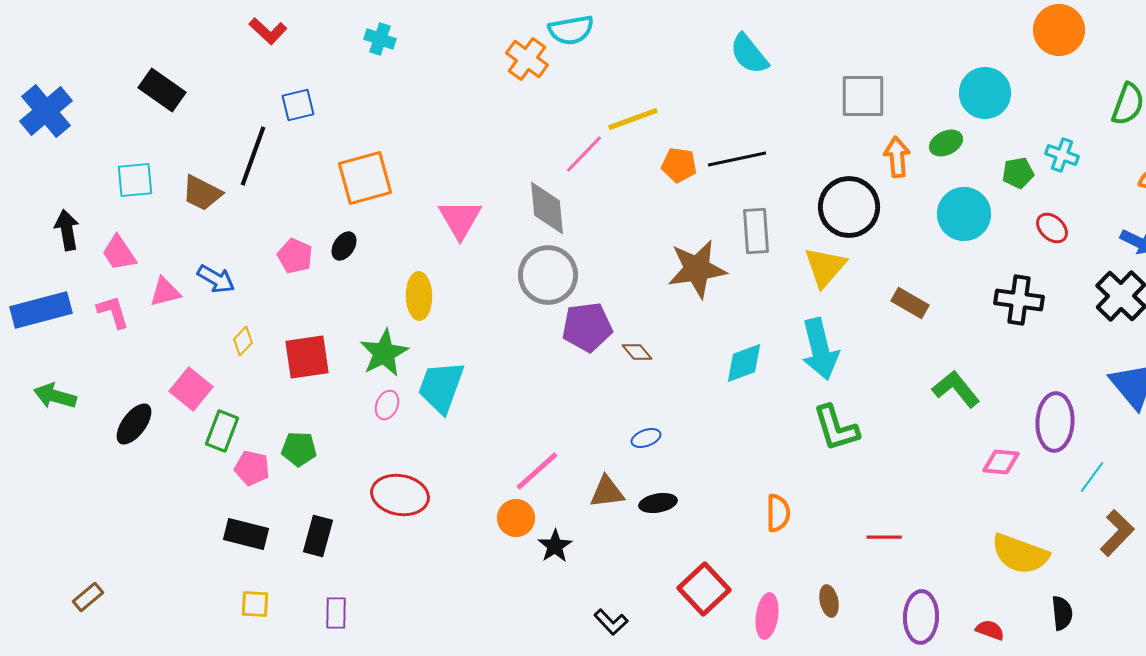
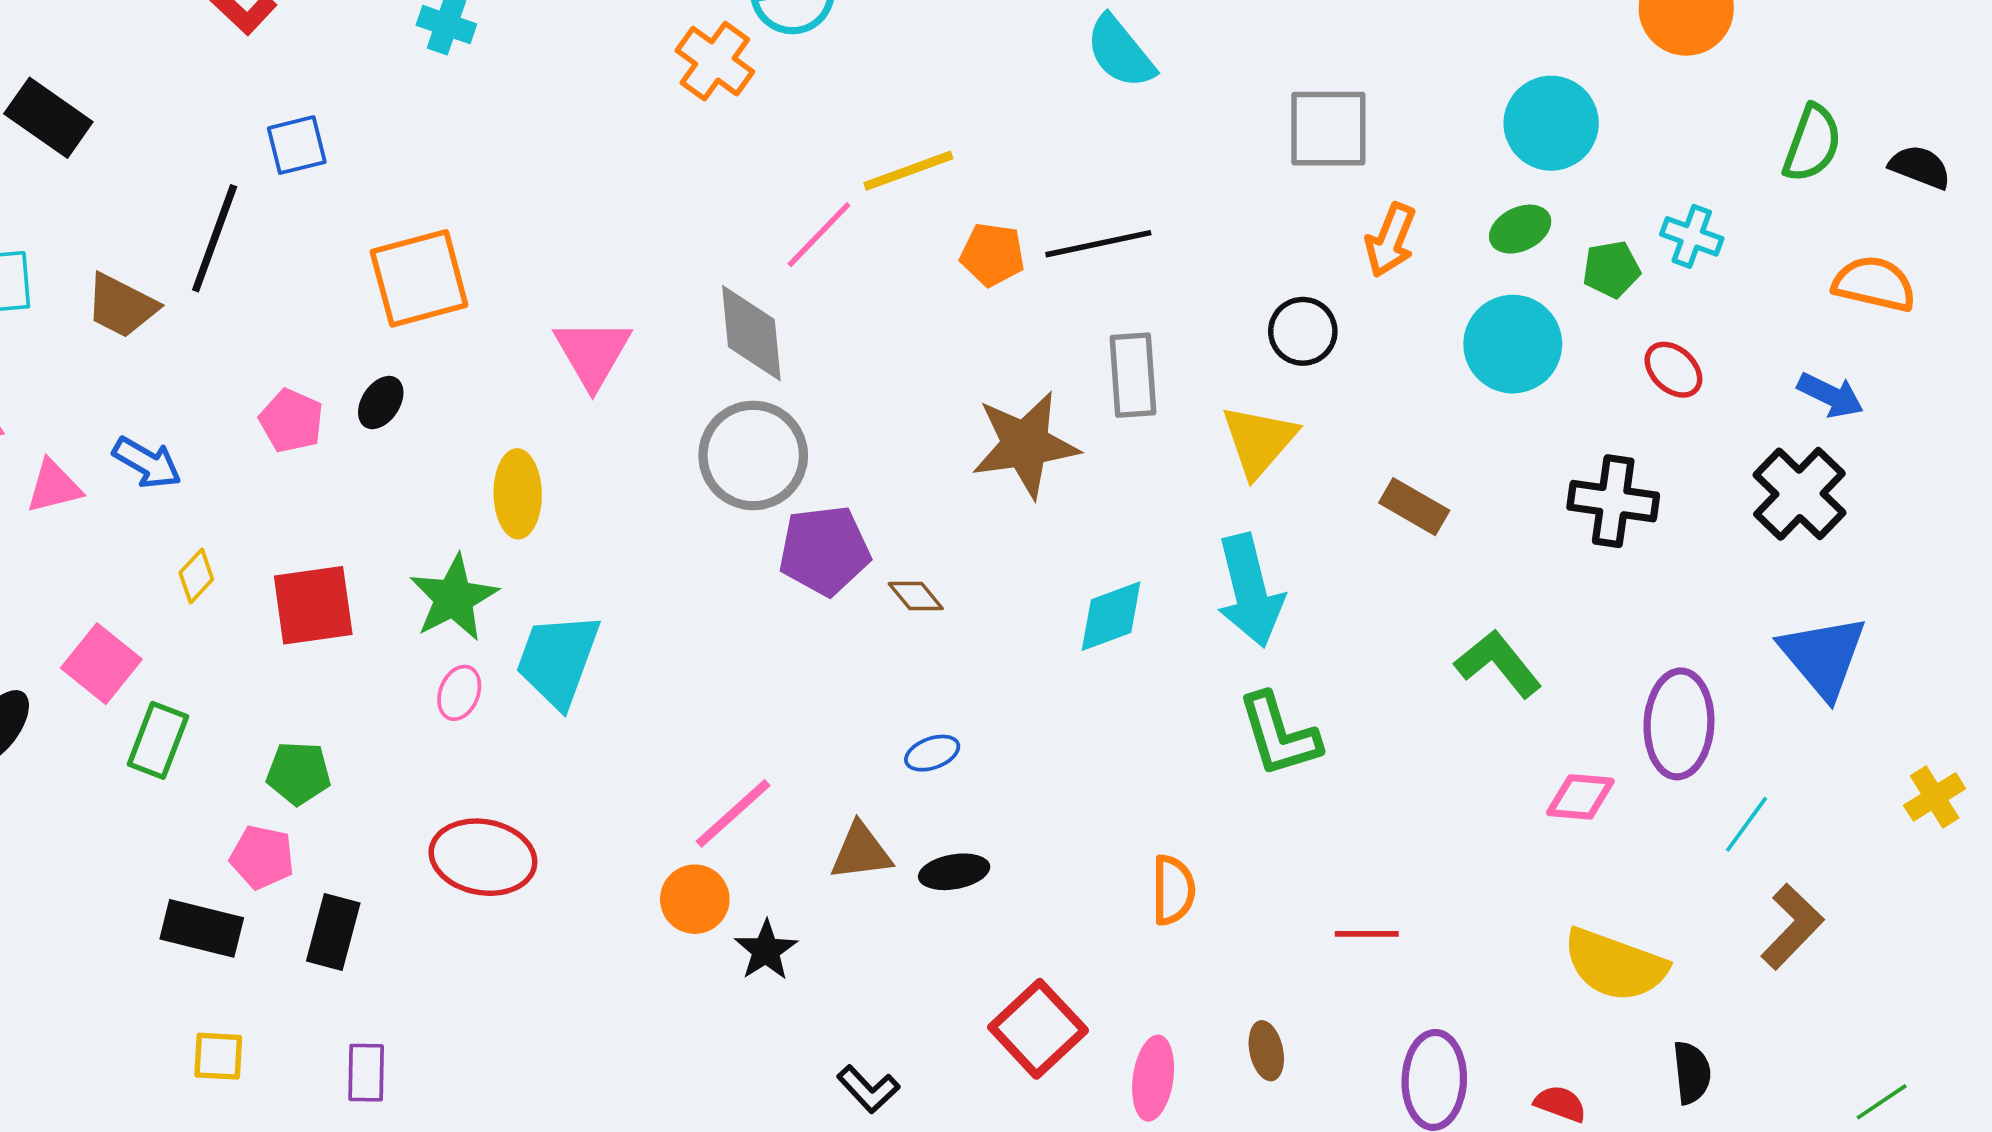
green ellipse: (946, 143) -> (1520, 229), moved
orange arrow: (897, 157) -> (1390, 240), turned -153
black circle: (849, 207) -> (1303, 331), size x0.6
pink pentagon: (252, 468) -> (262, 857), moved

